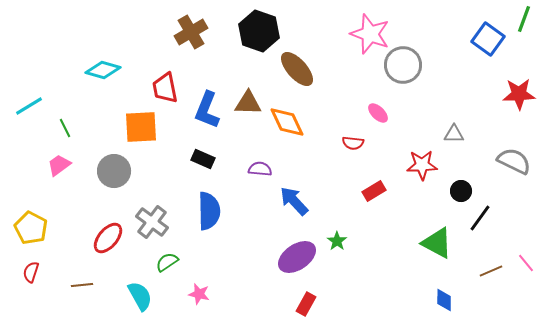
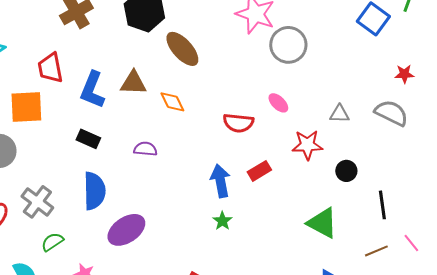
red star: (519, 94) -> (404, 74), size x0.6
pink ellipse: (378, 113) -> (278, 103), moved
orange diamond: (287, 122) -> (172, 102), size x0.7
red semicircle: (353, 143) -> (238, 123), size x1.4
gray semicircle: (514, 161) -> (391, 113), moved
blue arrow: (294, 201) -> (220, 181), moved, turned 32
black line: (480, 218) -> (382, 205), moved, turned -44
purple ellipse: (297, 257) -> (126, 230), moved

